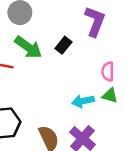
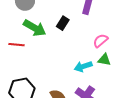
pink semicircle: (108, 72) -> (101, 41), turned 56

